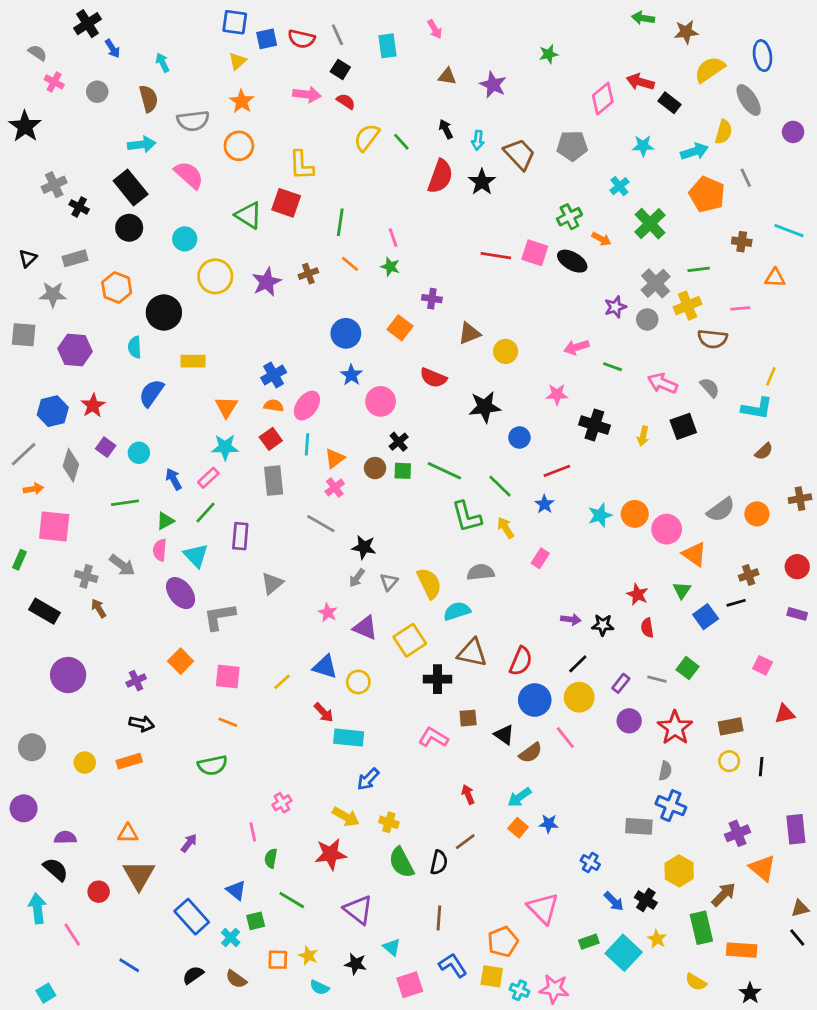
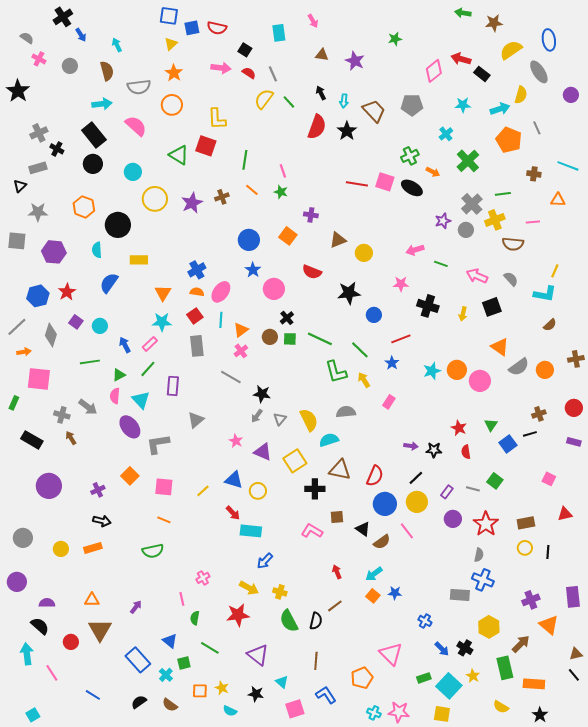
gray line: (337, 35) -> (273, 74), moved
gray rectangle: (75, 258) -> (38, 168), moved
orange triangle: (694, 554) -> (500, 347), moved
yellow square: (492, 976) -> (442, 714), moved

